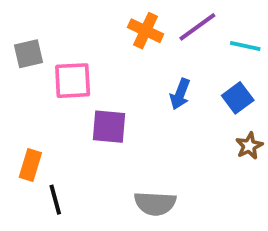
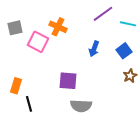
orange cross: (146, 31) -> (58, 27), moved
pink square: (73, 81) -> (38, 42), turned 30
purple square: (109, 127) -> (68, 81), moved

